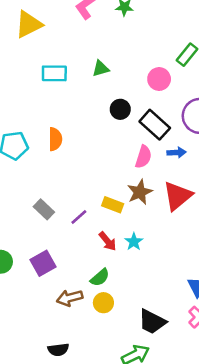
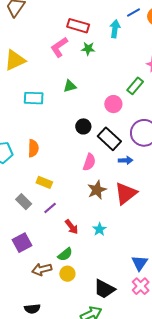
green triangle: (101, 69) -> (70, 86), moved
pink semicircle: (143, 157) -> (89, 162), moved
yellow rectangle: (113, 205) -> (44, 182), moved
cyan star: (134, 242) -> (99, 229), moved

